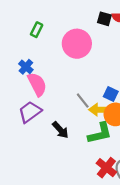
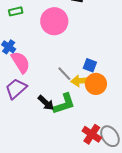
green rectangle: (37, 30) -> (16, 11), turned 56
green L-shape: (100, 133) -> (64, 104), moved

